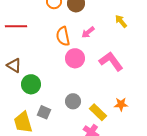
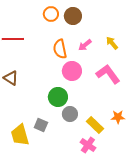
yellow arrow: (121, 21) -> (112, 43), moved
green circle: (31, 84) -> (58, 97), moved

